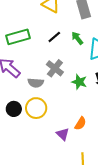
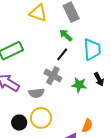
black line: (54, 37) -> (62, 54), moved
green arrow: (77, 38) -> (66, 35), moved

